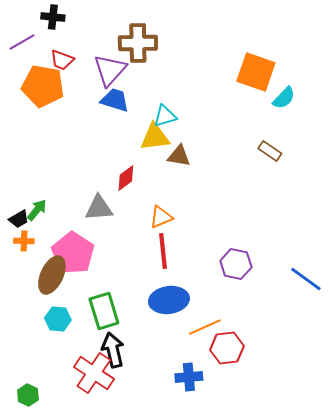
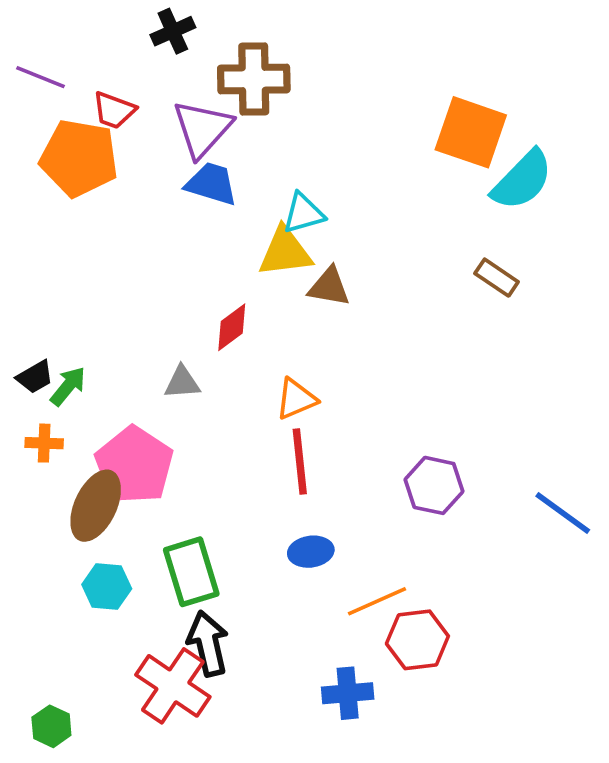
black cross: (53, 17) -> (173, 31), moved, turned -30
purple line: (22, 42) -> (40, 77), turned 52
cyan semicircle: (284, 98) -> (522, 180), size x1.5
gray triangle: (99, 208) -> (182, 382), size x0.7
black trapezoid: (19, 219) -> (35, 377), moved
blue ellipse: (169, 300) -> (311, 552), size x0.6

